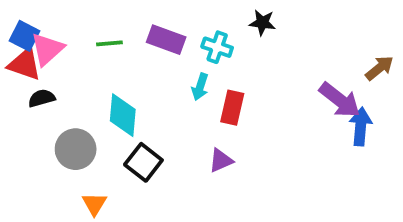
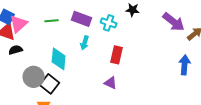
cyan arrow: (200, 87) -> (85, 43), moved
purple arrow: (340, 100) -> (174, 22), moved
purple triangle: (221, 160) -> (111, 83), turned 48
black square: (143, 162) -> (50, 84), moved

